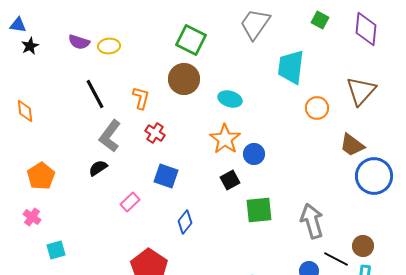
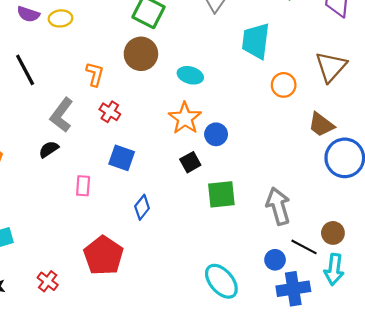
black line: (95, 94) -> (25, 70), moved
pink rectangle: (130, 202) -> (83, 186), turned -42

